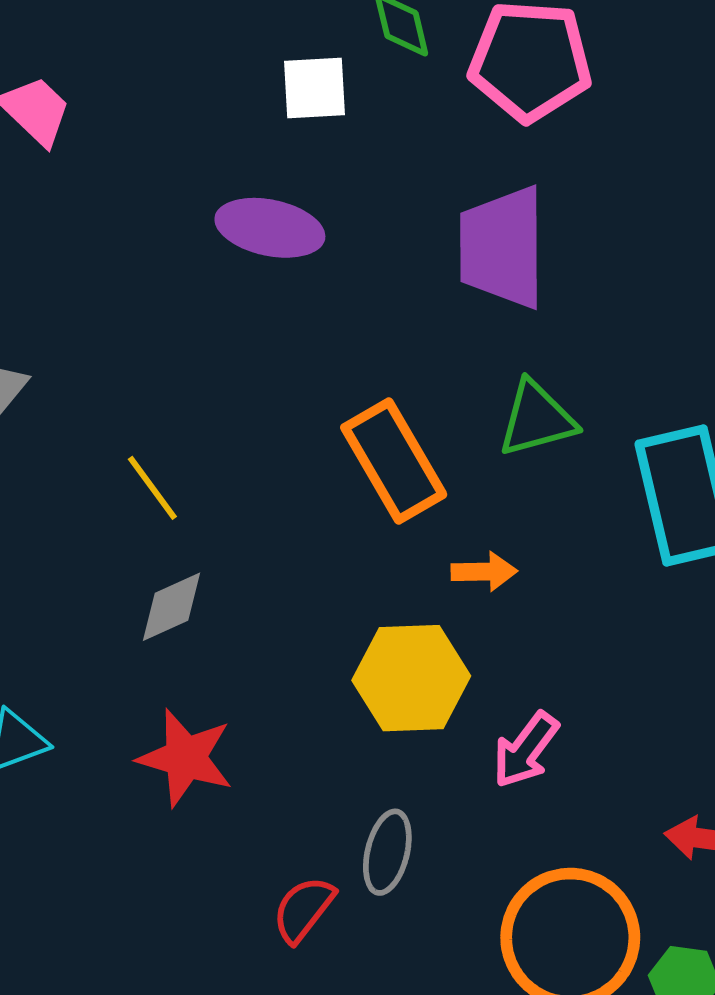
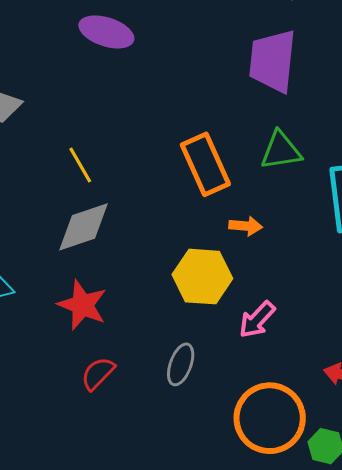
purple ellipse: (270, 228) -> (106, 32), moved
gray diamond: (172, 607) -> (84, 227), size x1.5
red semicircle: (303, 909) -> (98, 373), moved

